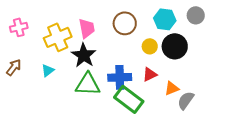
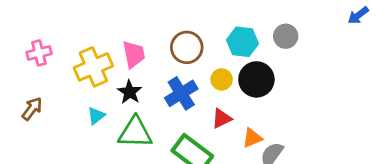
black star: (84, 55) -> (130, 92), size x0.7
cyan triangle: (48, 70) -> (96, 116), moved
blue cross: (120, 77) -> (181, 93), moved, turned -30

